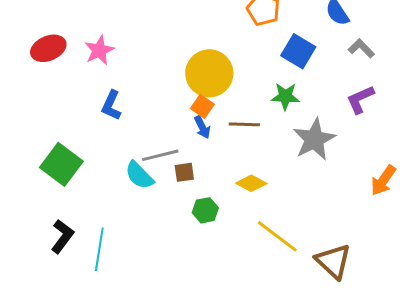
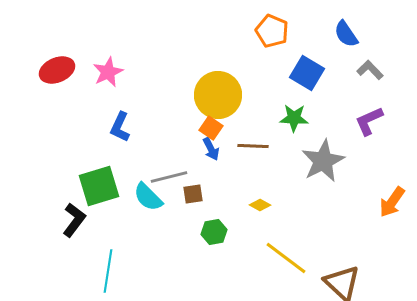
green square: (61, 164) -> (99, 186), moved, turned 36
yellow diamond: (251, 183) -> (260, 205), size x0.7
black L-shape: (62, 236) -> (74, 220), moved

